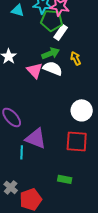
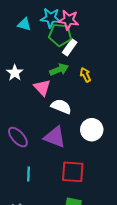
white semicircle: (53, 68) -> (61, 107), moved
purple triangle: (36, 138) -> (55, 137), moved
red square: (77, 141) -> (73, 172), moved

